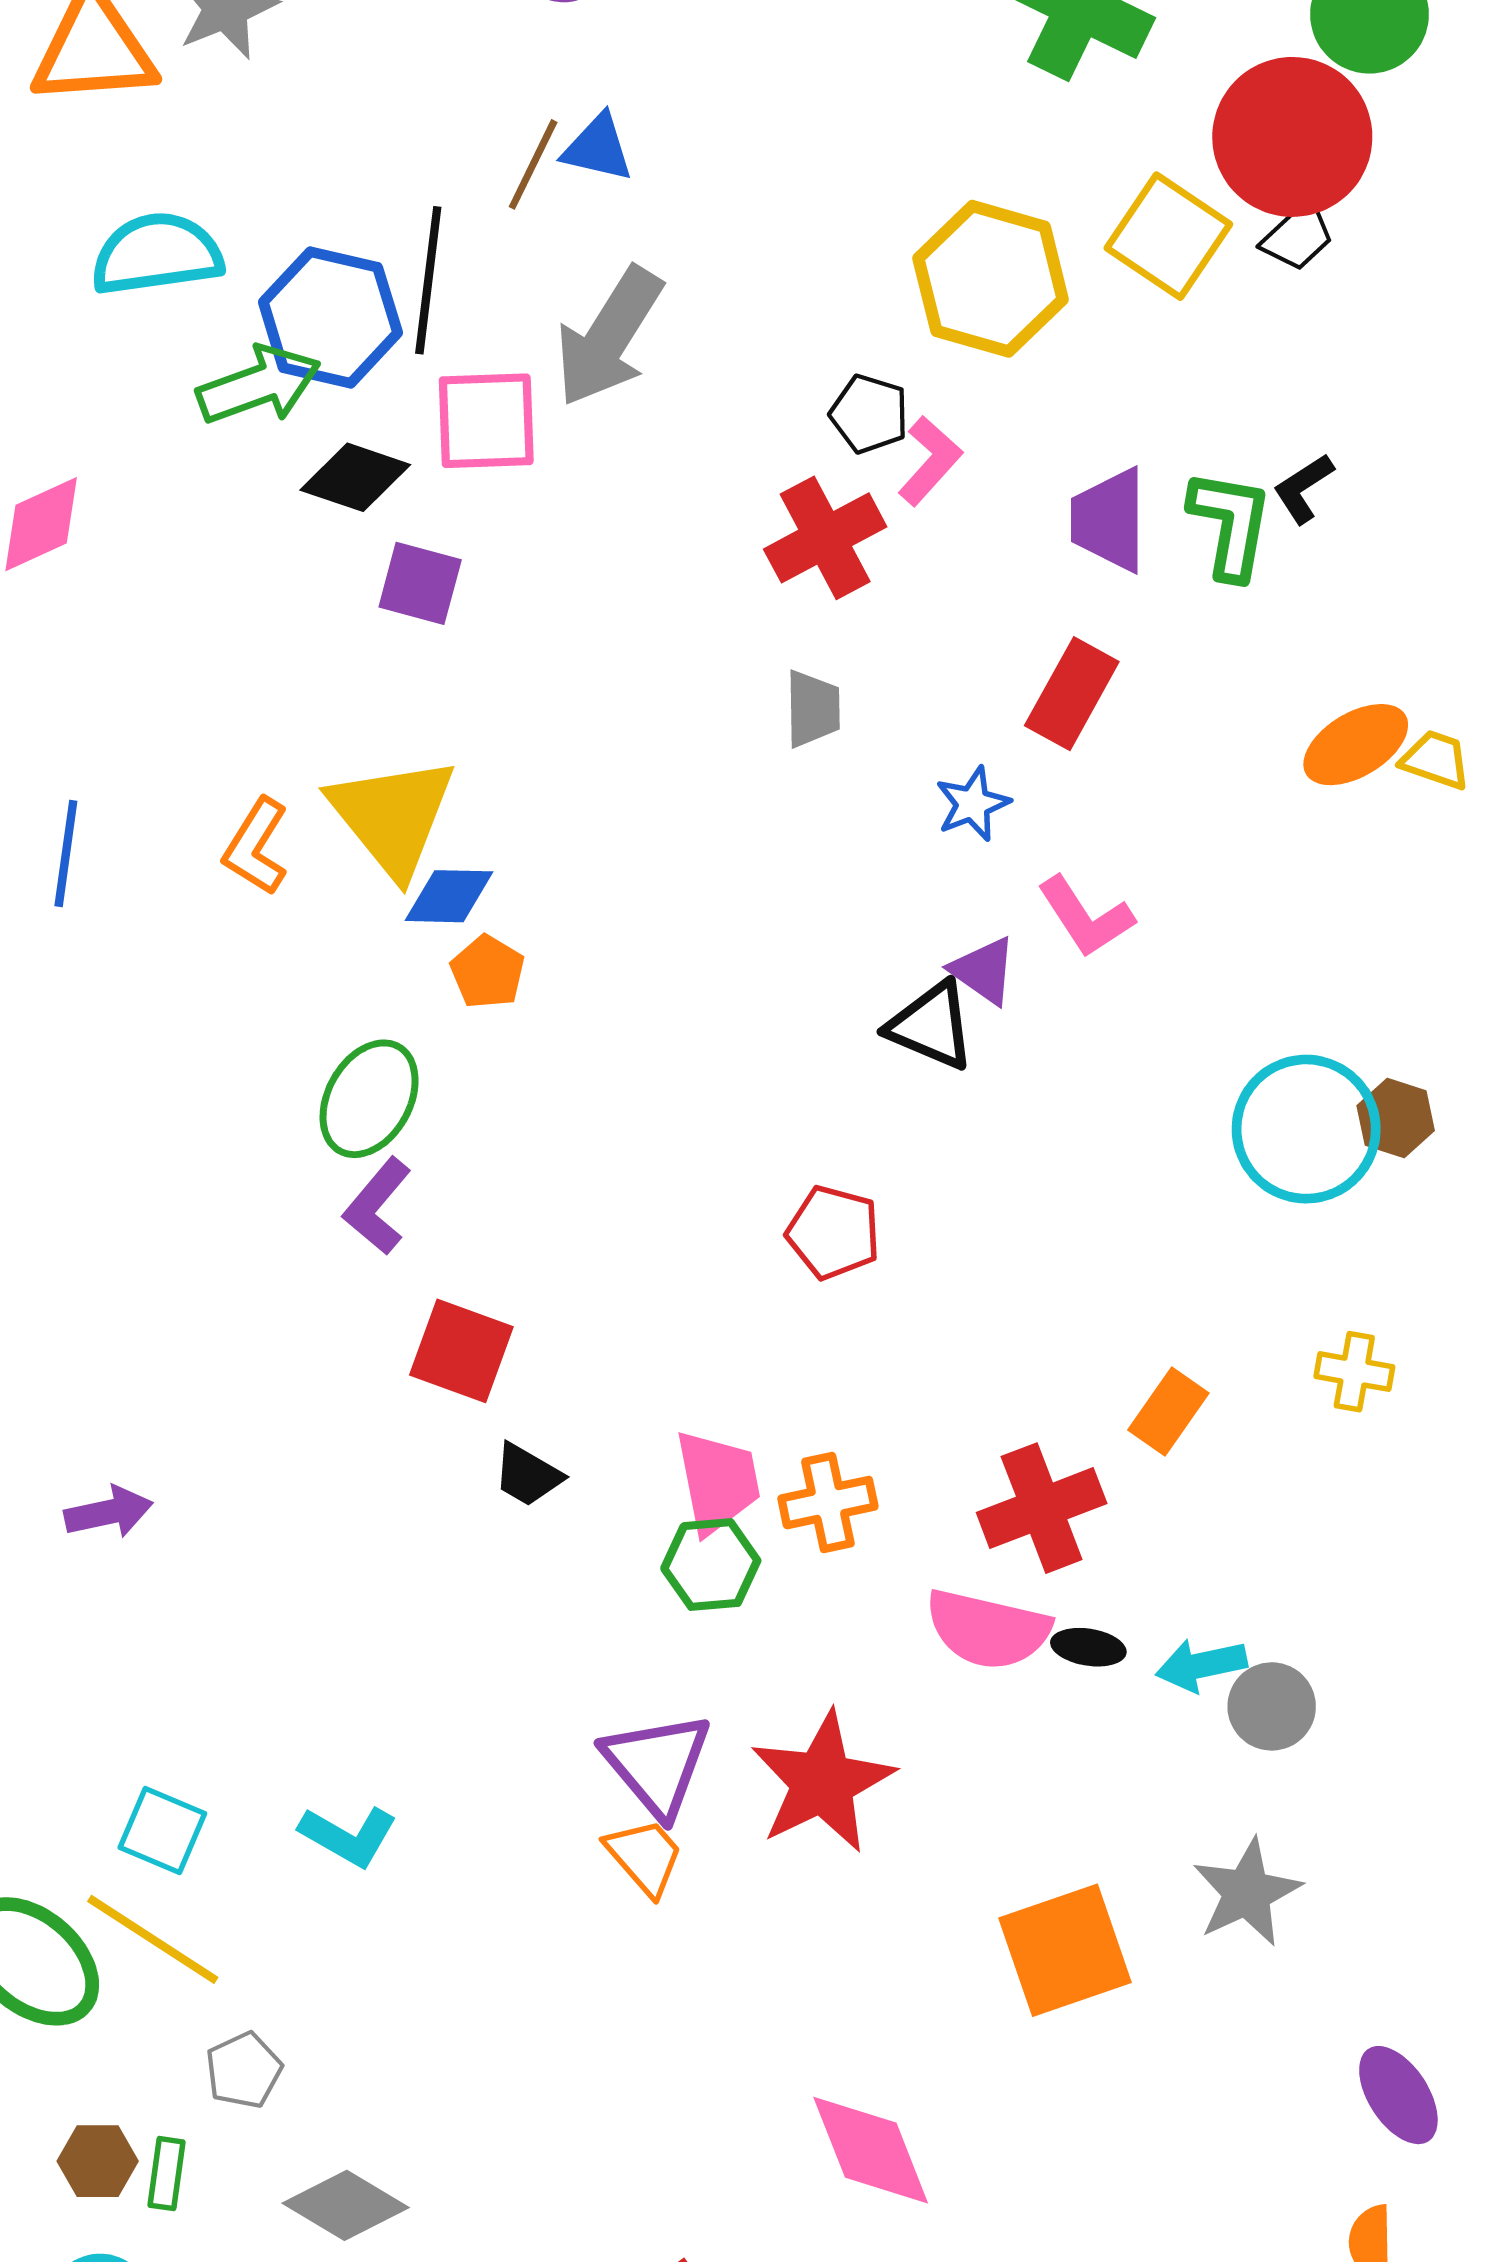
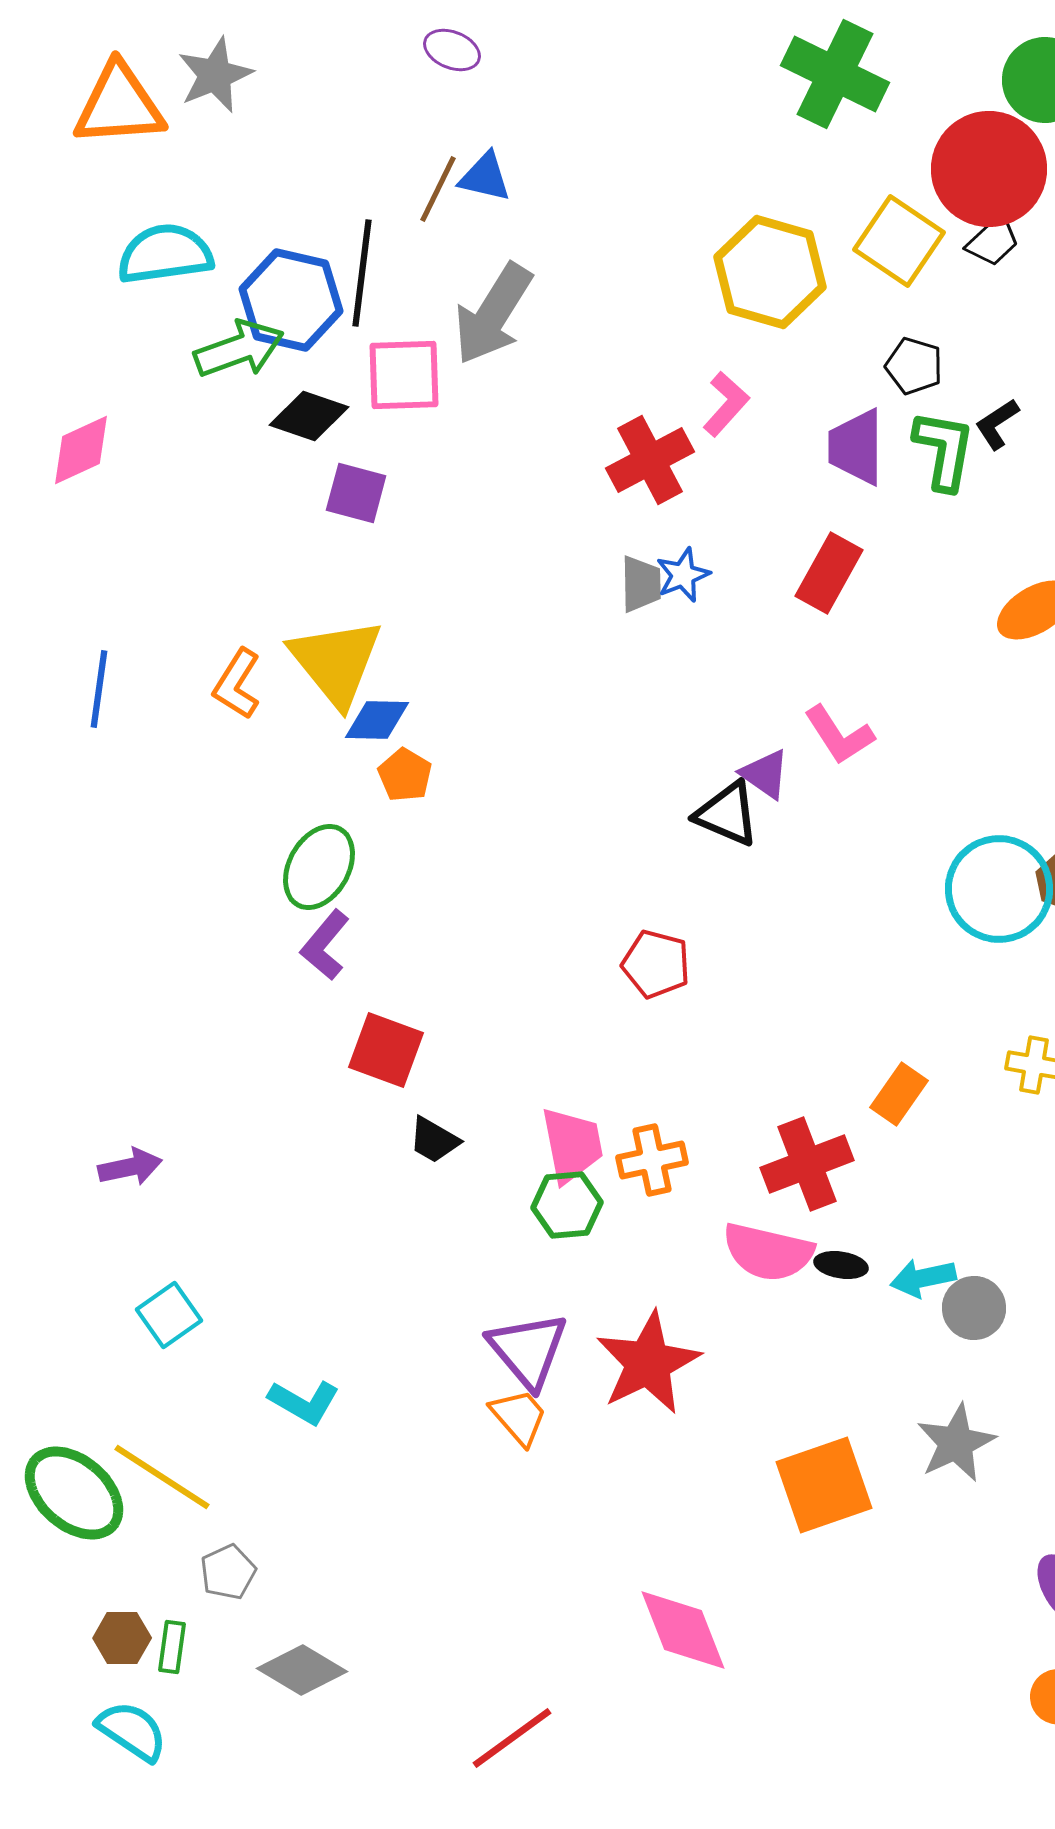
black pentagon: (869, 414) -> (914, 366), moved
blue star: (973, 804) -> (683, 575), moved
cyan square: (162, 1830) -> (169, 1315), moved, turned 32

